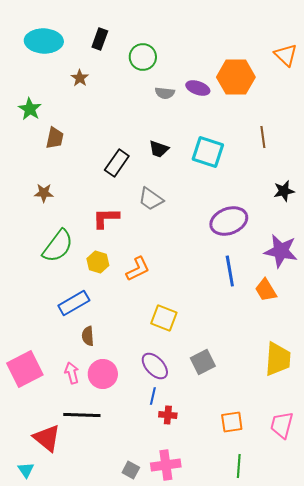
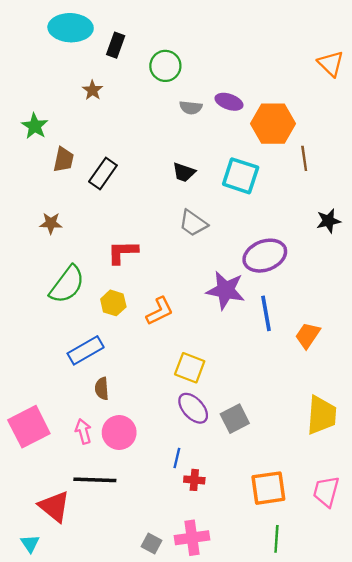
cyan ellipse: (44, 41) -> (71, 28), moved
orange hexagon: (236, 77) -> (273, 124), moved
black rectangle: (117, 163) -> (103, 173), moved
gray trapezoid: (151, 199) -> (193, 223), moved
purple star: (281, 251) -> (226, 290), moved
orange trapezoid: (266, 290) -> (308, 335), turned 65
purple ellipse: (155, 366) -> (193, 408), moved
orange square: (232, 422) -> (268, 488), size x1.4

